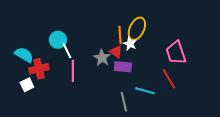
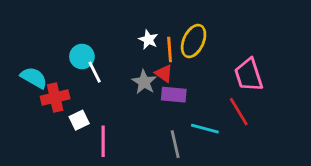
white star: (130, 44) -> (148, 40), moved
pink line: (73, 71) -> (103, 141), moved
white square: (27, 85) -> (79, 120), moved

